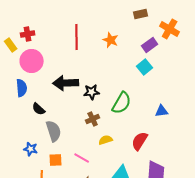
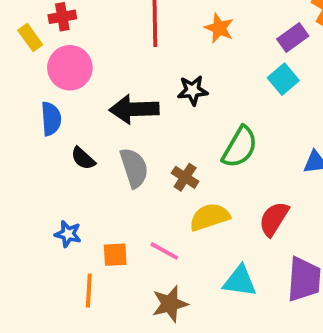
black star: (92, 92) -> (193, 90), moved
brown cross: (93, 119) -> (185, 177), turned -32
gray semicircle: (54, 131) -> (134, 168), moved
yellow semicircle: (106, 140) -> (210, 217), size x1.5

